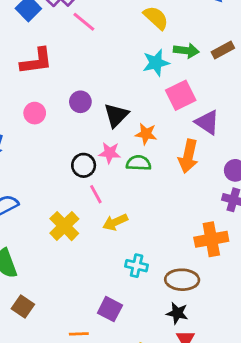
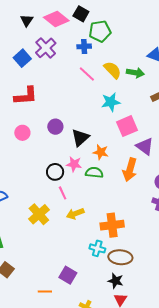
pink line: (84, 22) -> (87, 74), moved
green arrow: (186, 51) -> (135, 73), moved
orange cross: (211, 239) -> (112, 225), moved
cyan cross: (137, 266) -> (97, 248), moved

